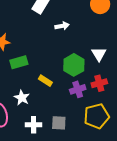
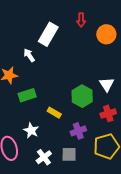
white arrow: (62, 26) -> (29, 55), moved, turned -112
purple cross: (78, 89) -> (78, 131), moved
white cross: (34, 125) -> (44, 157), turned -35

